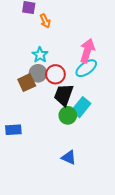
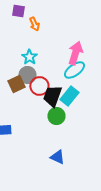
red circle: (55, 74) -> (39, 86), moved
cyan rectangle: (81, 107) -> (69, 96), moved

